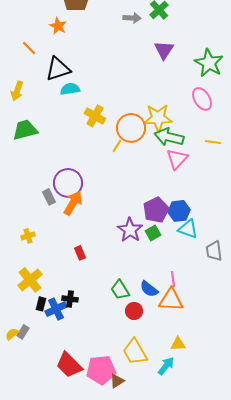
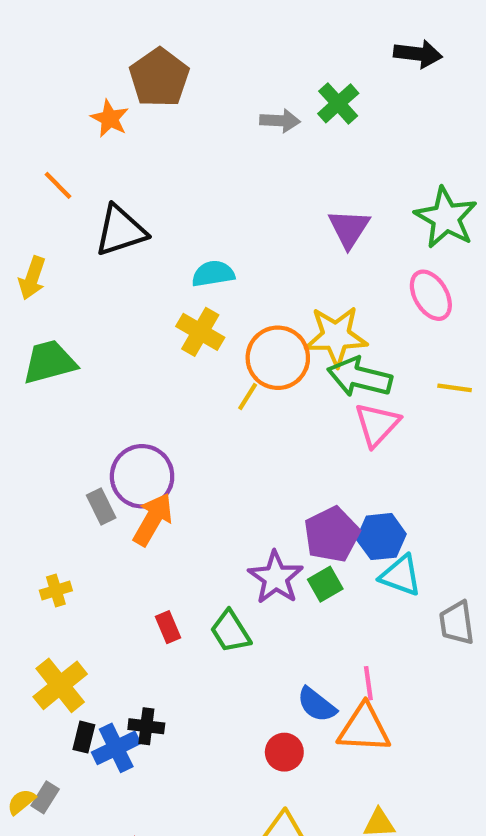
orange star: (58, 26) -> (110, 119), moved
purple triangle: (164, 50) -> (349, 228), moved
cyan semicircle: (70, 89) -> (213, 274), moved
green trapezoid: (120, 290) -> (230, 631), moved

